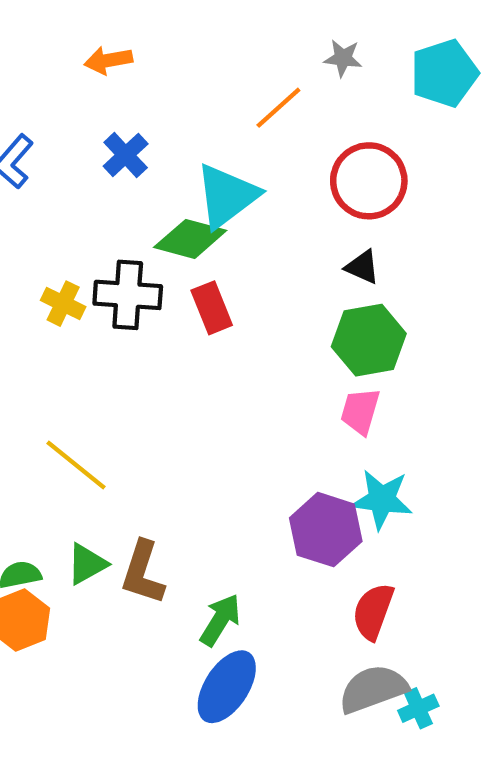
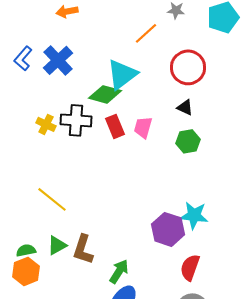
blue cross: (126, 155) -> (58, 60), moved, size x1.4
green hexagon: (369, 340) -> (188, 141), size x0.7
pink trapezoid: (360, 411) -> (143, 127), moved

